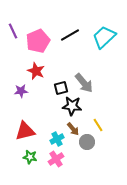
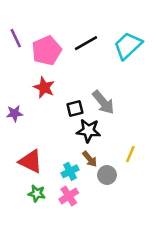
purple star: (21, 91) -> (15, 113), moved
yellow line: (98, 125) -> (130, 154), moved, turned 56
red triangle: (25, 131) -> (31, 161), turned 40

